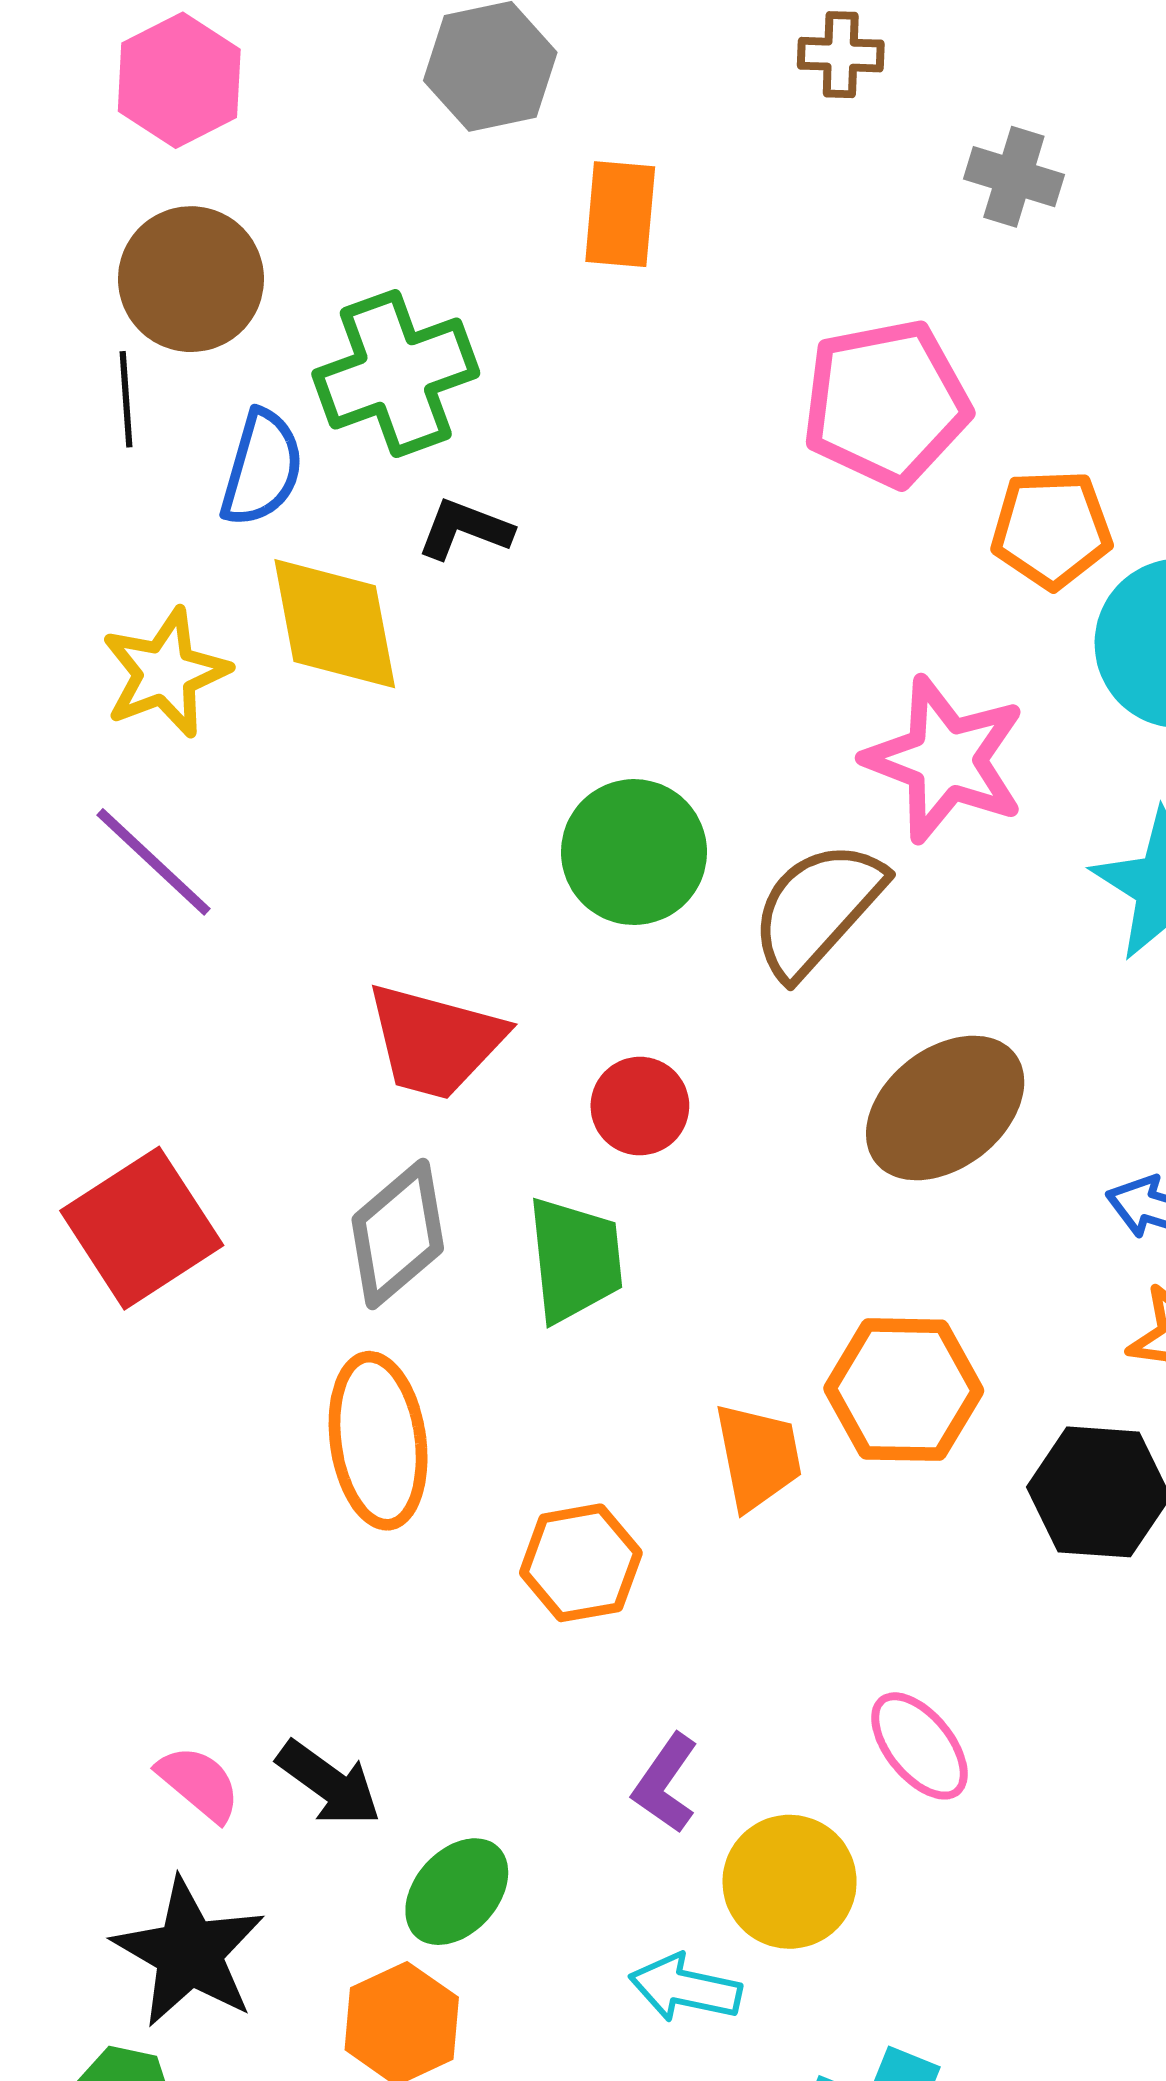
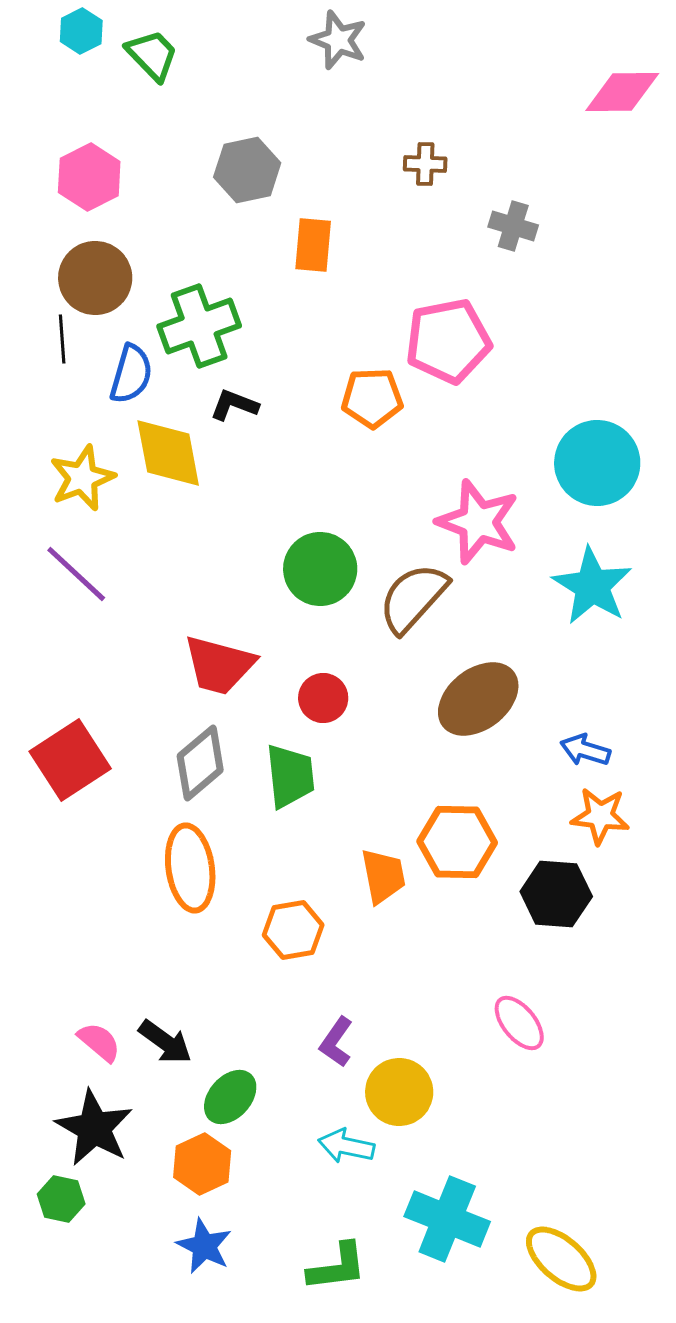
orange pentagon: (1051, 529) -> (372, 398), moved
pink ellipse: (919, 1746) -> (519, 1023), moved

